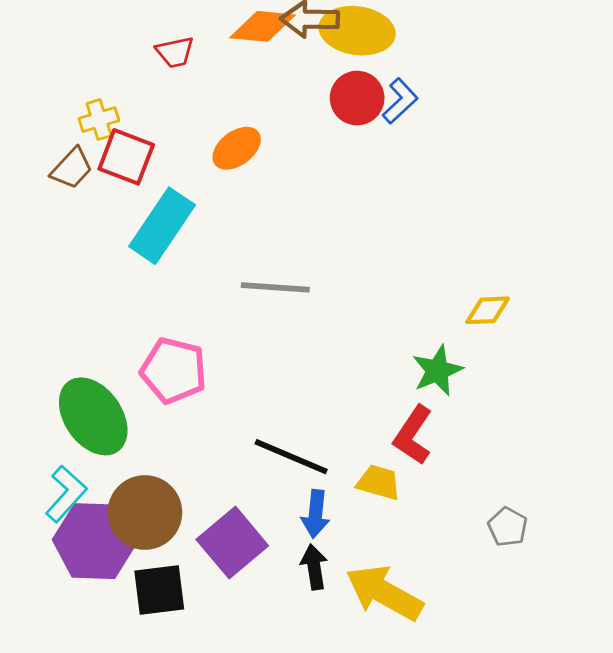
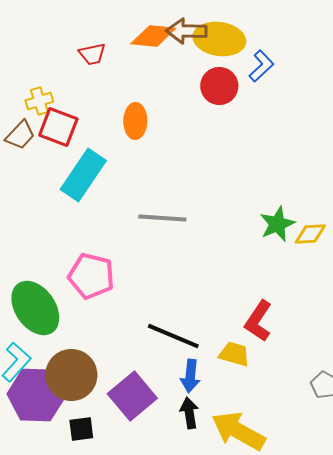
blue L-shape: (400, 101) -> (261, 66), moved
orange ellipse: (237, 148) -> (135, 121), turned -52
green star: (437, 371) -> (277, 224), moved
black square: (159, 590) -> (81, 429), size x0.7

